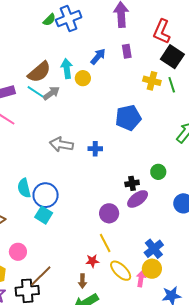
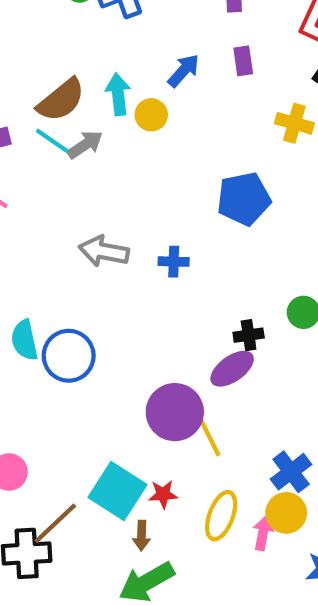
purple ellipse: (138, 199) -> (232, 369), moved
purple circle: (109, 213) -> (175, 412), moved, size x1.4
cyan square: (44, 215) -> (117, 491), moved, size x1.5
yellow line: (105, 243) -> (209, 437), moved
yellow ellipse: (121, 271) -> (221, 516), turned 65

